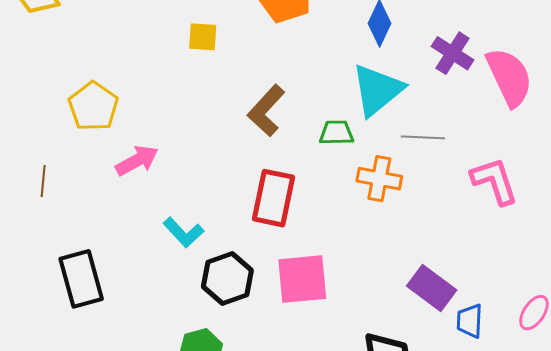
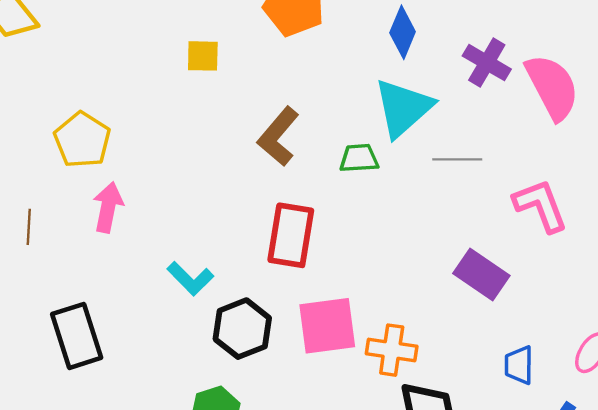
pink arrow: (137, 161) -> (108, 207), moved, turned -48
orange cross: (379, 179) -> (392, 350), moved
purple rectangle: (432, 288) -> (481, 275), moved

